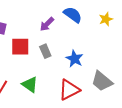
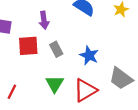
purple arrow: (47, 24) -> (44, 20), moved, turned -49
green triangle: (30, 84) -> (55, 84), moved, turned 30

